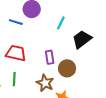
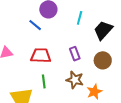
blue line: (16, 22) -> (35, 25), turned 32
brown circle: (67, 68) -> (103, 60), moved

